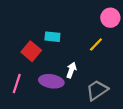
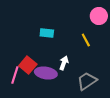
yellow line: (96, 44) -> (86, 40), turned -72
red square: (31, 51) -> (28, 65), moved

